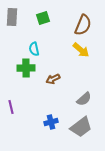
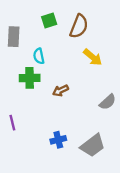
gray rectangle: (12, 17) -> (14, 37), moved
brown semicircle: (83, 25) -> (79, 26), moved
gray semicircle: (84, 99) -> (108, 102), moved

